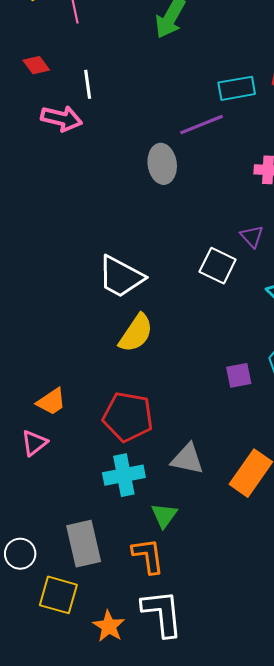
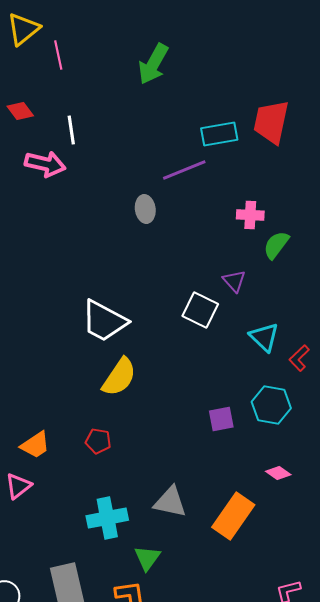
gray ellipse: (162, 164) -> (145, 209), size x0.7
red pentagon: (128, 417) -> (98, 441), moved, size x0.5

